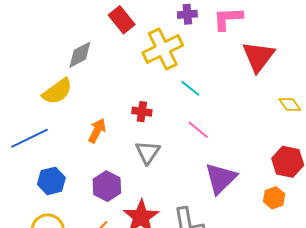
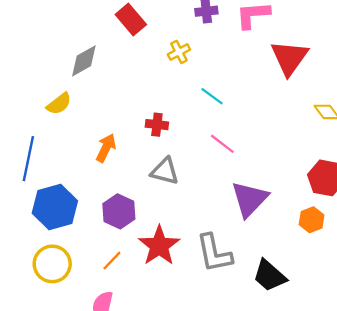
yellow cross: (163, 49) -> (179, 52), size x0.5
yellow semicircle: (57, 91) -> (59, 104), size x0.7
blue line: (29, 138) -> (28, 159), turned -51
gray triangle: (148, 152) -> (165, 171), turned -48
blue hexagon: (51, 181) -> (55, 207), size x1.4

